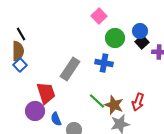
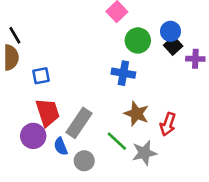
blue square: (20, 65) -> (41, 76), moved, turned 32
gray rectangle: (70, 69) -> (79, 123), moved
green line: (97, 101) -> (117, 141), moved
brown star: (114, 105) -> (136, 114), moved

